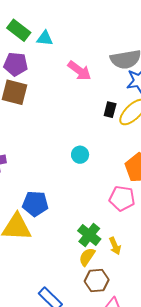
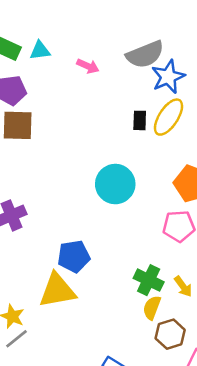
pink arrow: (79, 71) -> (88, 66), moved, size x0.7
cyan circle: (80, 155) -> (115, 184), size x1.8

